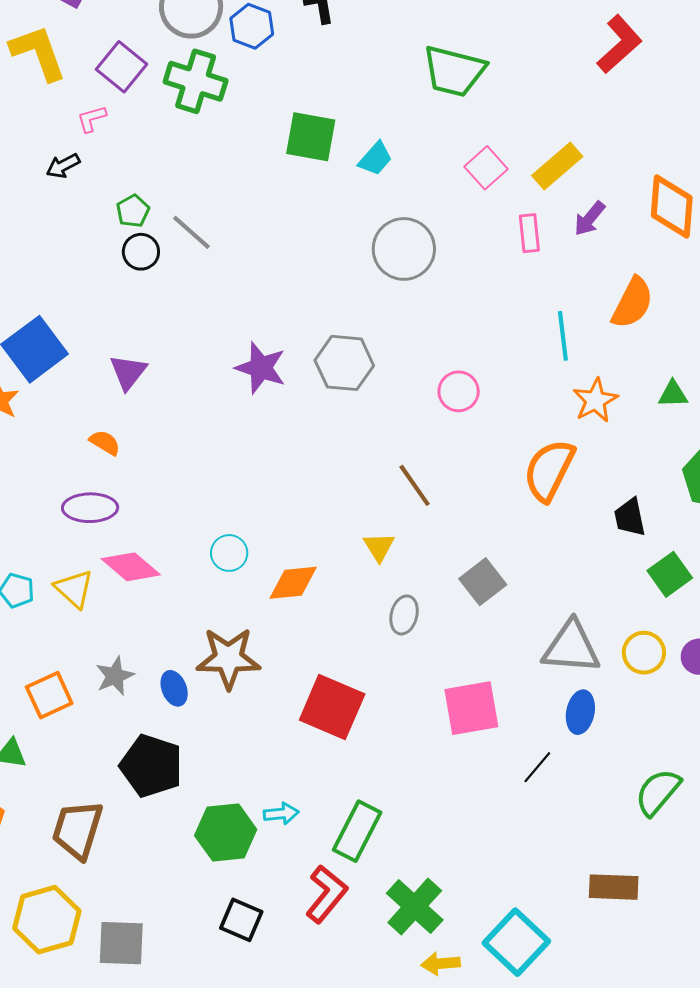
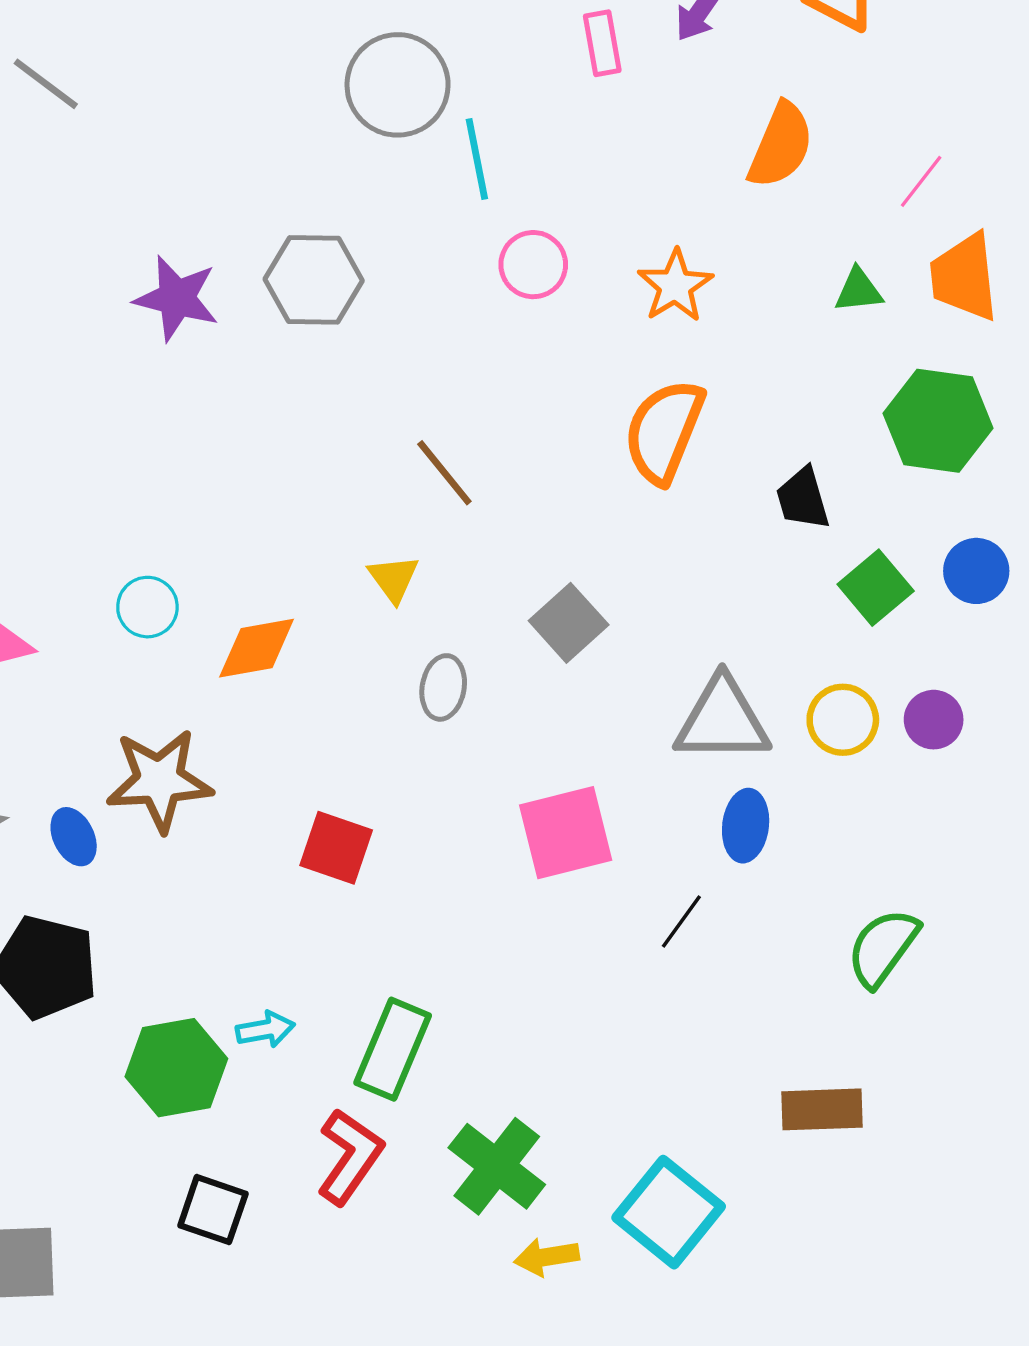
cyan line: (563, 336) -> (477, 159), moved
pink circle: (459, 391) -> (533, 265), moved
orange star: (595, 400) -> (675, 286), moved
red square: (332, 707) -> (336, 848), size x0.7

